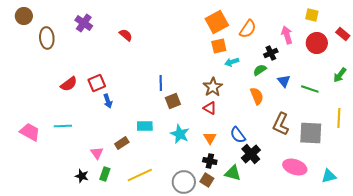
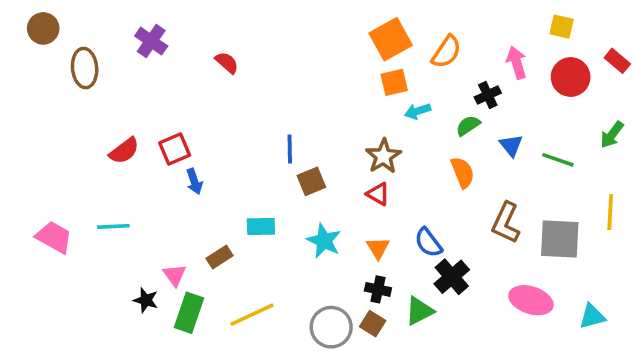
green triangle: (233, 173) -> (419, 311), turned -42
green rectangle: (105, 174) -> (189, 313), size x1.5
black star: (82, 176) -> (146, 300), moved

